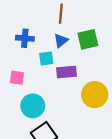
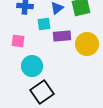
yellow circle: (95, 95) -> (87, 44), moved

